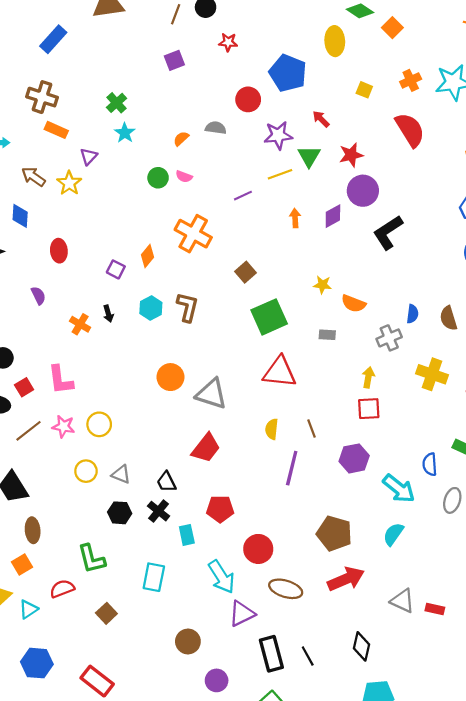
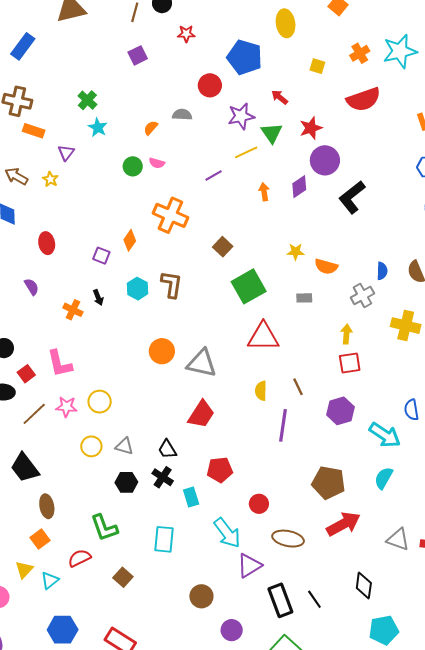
red semicircle: (410, 130) -> (364, 99), turned 108
yellow star: (69, 183) -> (50, 179), size x0.7
red circle: (258, 549) -> (259, 504), size x0.7

